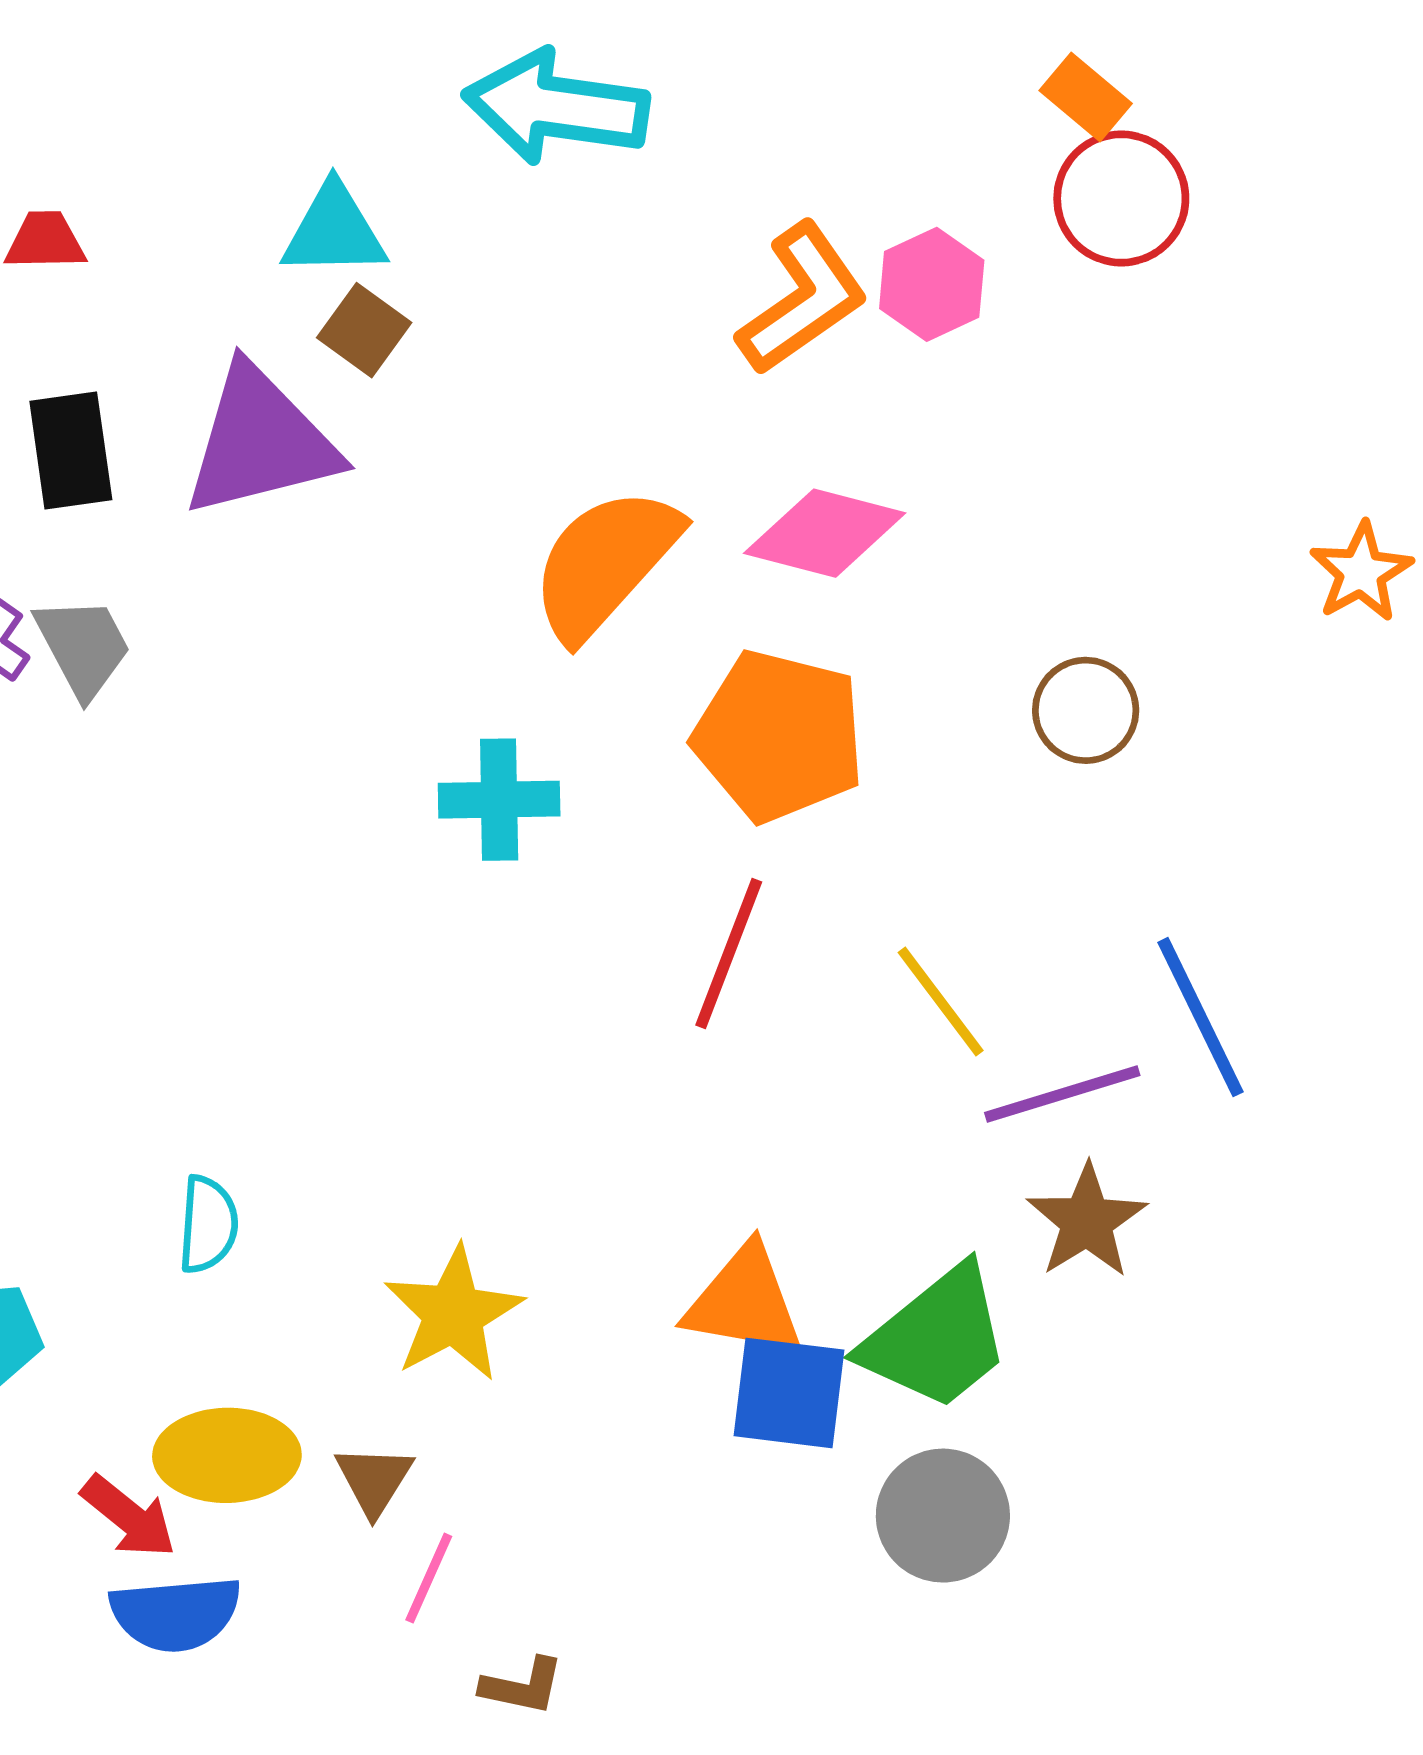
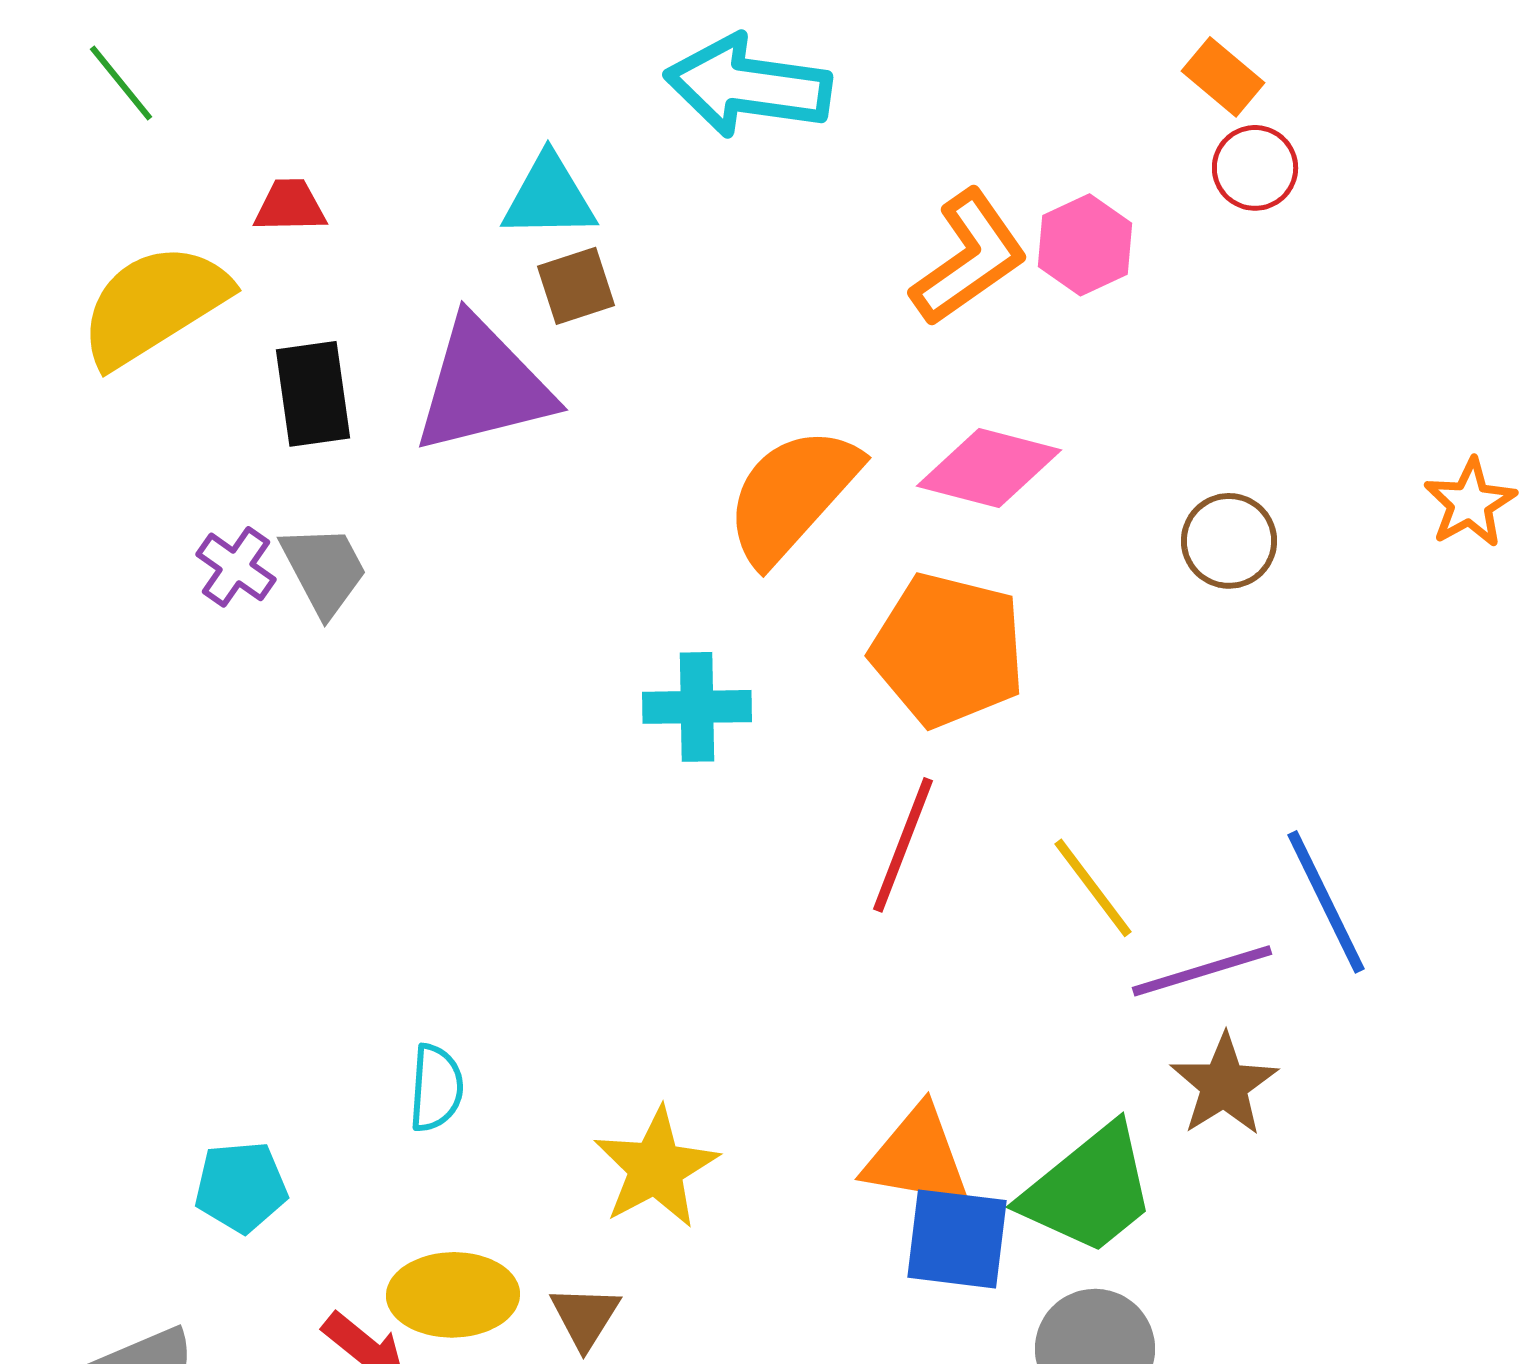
red circle: (1121, 199) -> (1255, 168), size x0.7
brown square: (364, 330) -> (576, 286), turned 36
brown circle: (1086, 710) -> (1229, 541), moved

